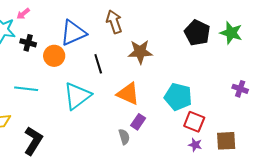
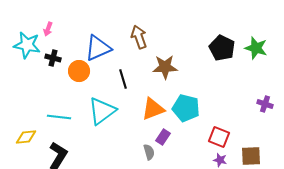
pink arrow: (23, 14) -> (48, 29), turned -32
cyan line: (26, 89) -> (59, 117), moved
orange triangle: (128, 94) -> (153, 109), turned -45
cyan pentagon: (178, 97) -> (186, 108), moved

